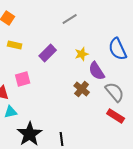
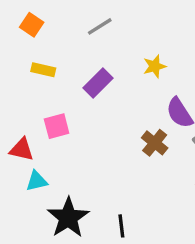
gray line: (70, 19) -> (100, 26), moved
yellow star: (82, 54) -> (155, 66), moved

